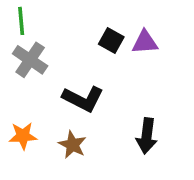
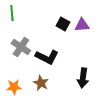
gray cross: (30, 60) -> (21, 47), moved
orange star: (23, 136) -> (14, 87), moved

